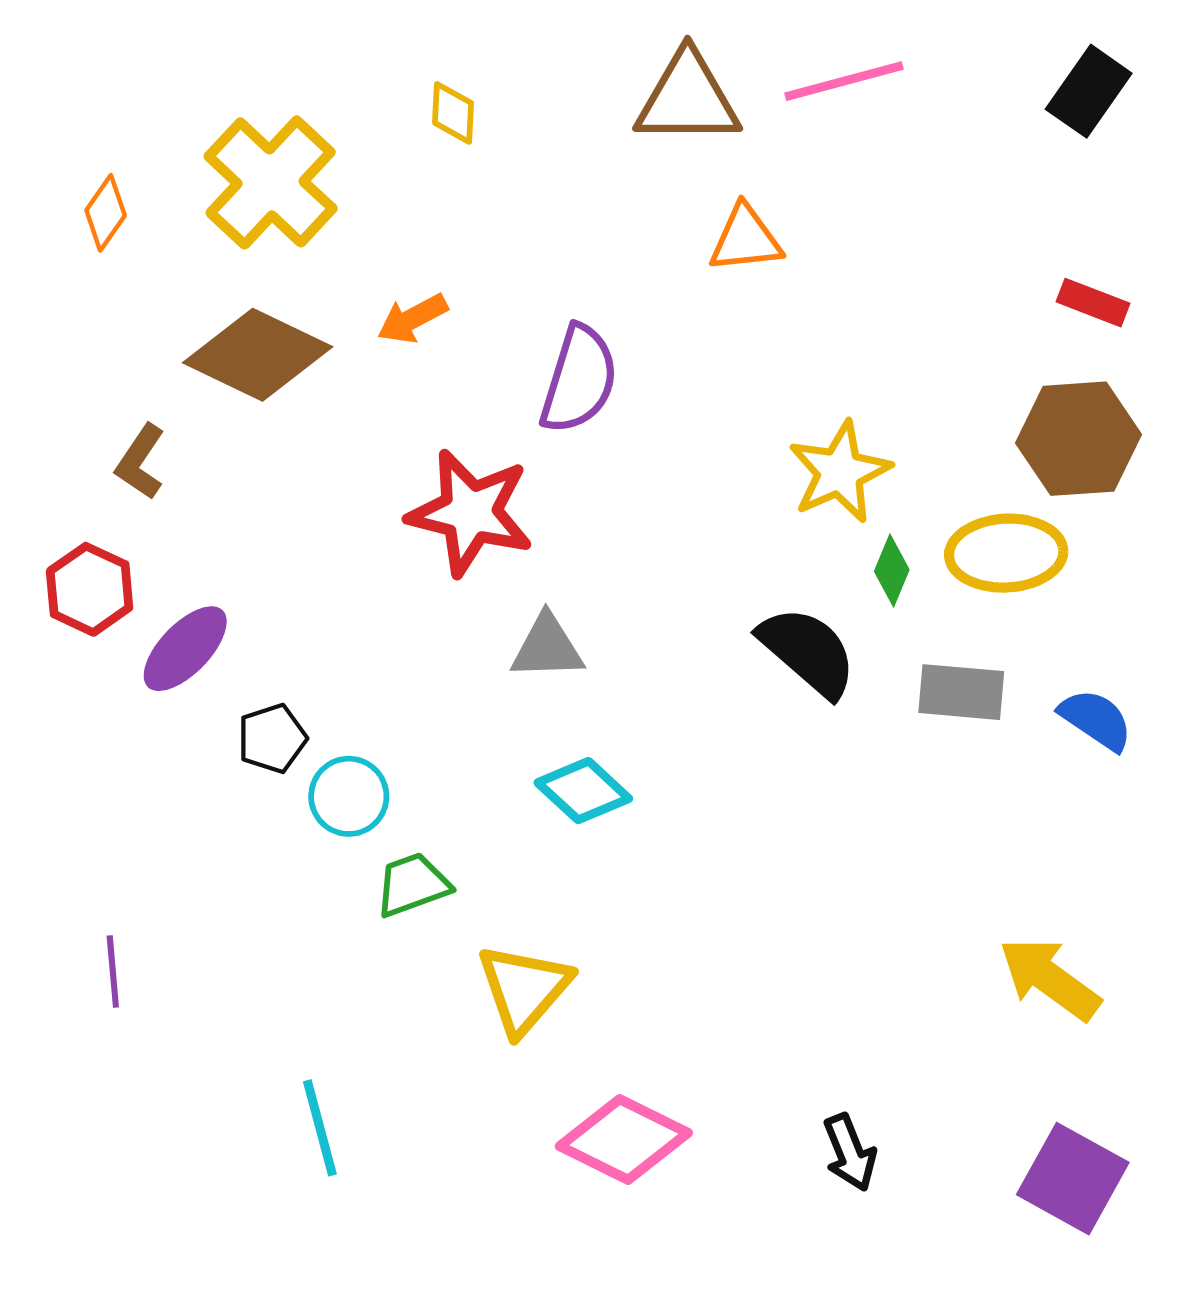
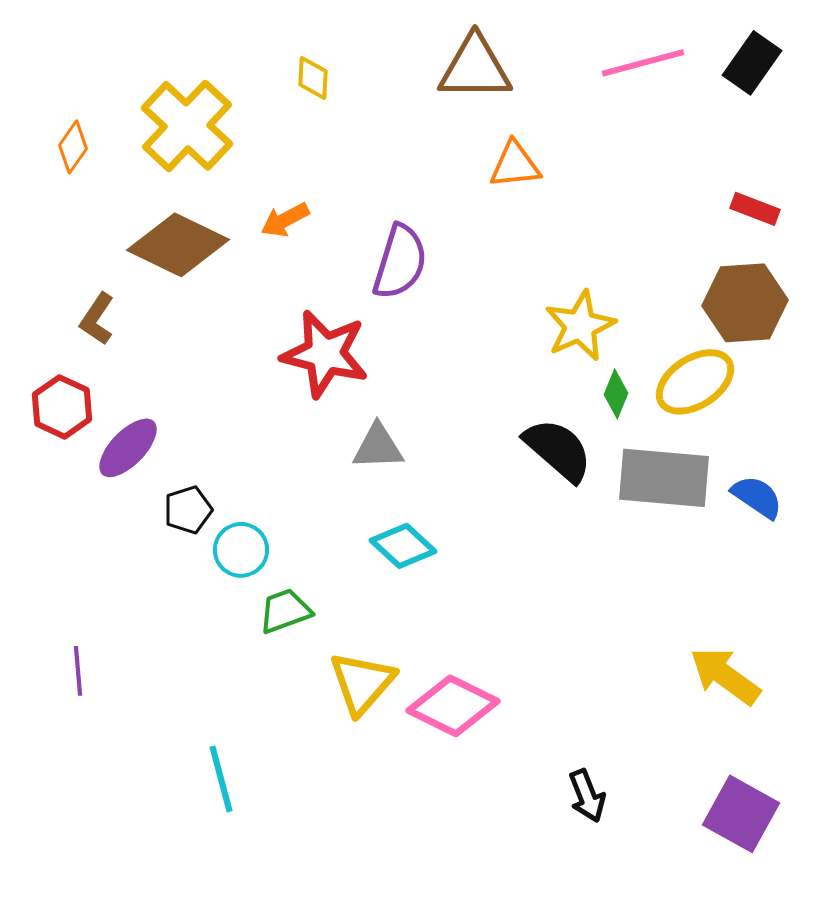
pink line: (844, 81) -> (643, 63), moved
yellow ellipse: (1006, 553) -> (695, 382), turned -30
gray rectangle: (961, 692) -> (664, 478), size x1.5
pink diamond: (624, 1139) -> (453, 706), moved

